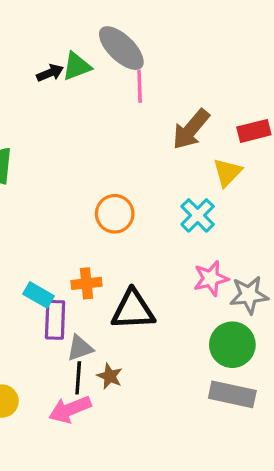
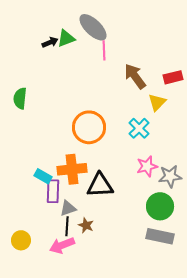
brown arrow: (191, 129) -> (135, 76), turned 104
orange circle: (115, 214) -> (89, 127), size x1.4
orange cross: (87, 283) -> (72, 169), size x1.6

